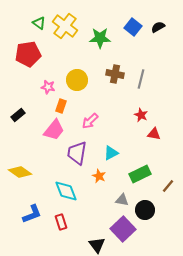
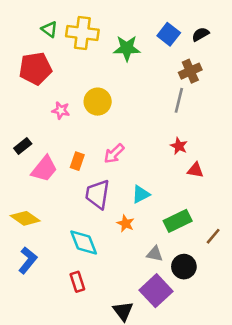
yellow cross: (65, 26) -> (82, 33), turned -30
brown cross: (115, 74) -> (190, 71), moved, turned -36
orange rectangle: (61, 106) -> (77, 161), moved
pink trapezoid: (54, 130) -> (44, 169), moved
blue L-shape: (32, 214) -> (28, 260), moved, turned -30

